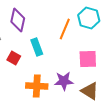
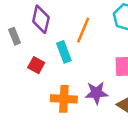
orange line: (65, 29) -> (83, 30), moved

